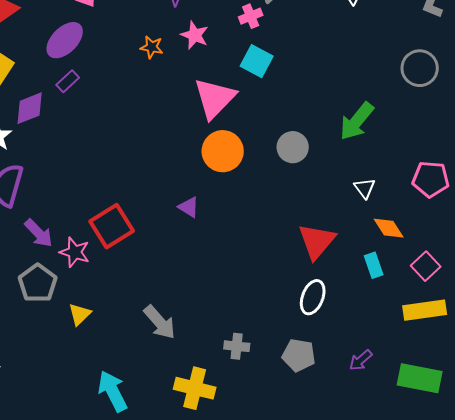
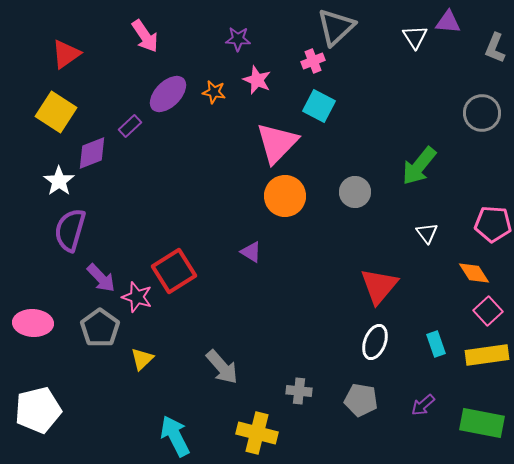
purple ellipse: (65, 40) -> (168, 94), moved
orange diamond: (389, 228) -> (474, 273), moved
cyan rectangle: (374, 265) -> (436, 344), moved

